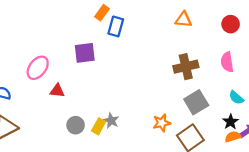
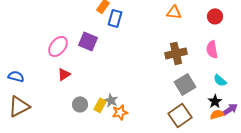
purple square: (85, 53) -> (88, 41), turned 30
pink ellipse: (38, 68) -> (58, 46), moved
red triangle: (57, 91) -> (64, 74), turned -40
orange star: (162, 123) -> (120, 112), moved

